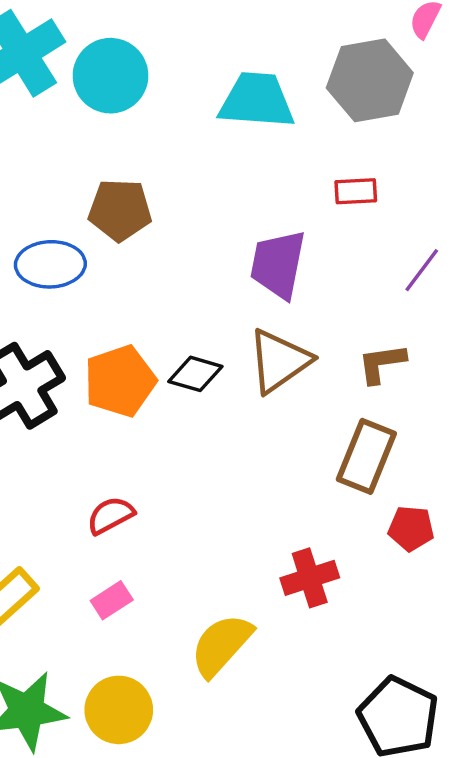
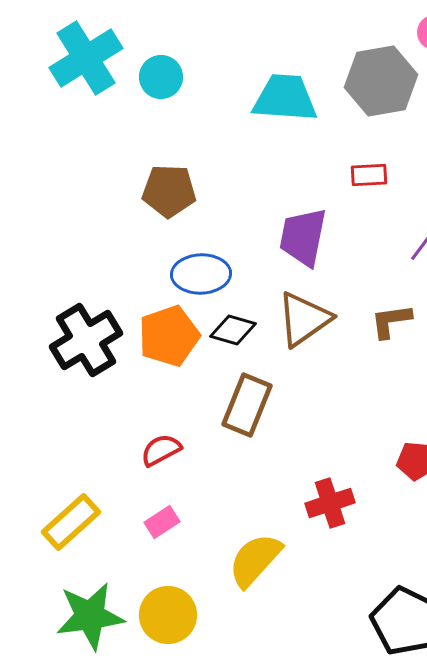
cyan circle: (110, 76) -> (161, 77), size x0.7
blue ellipse: (50, 264) -> (201, 274), moved
brown rectangle: (366, 456) -> (247, 405), moved

